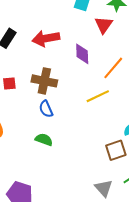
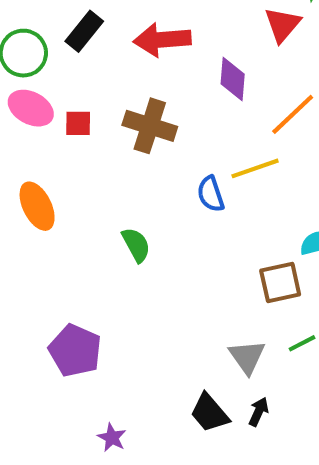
blue semicircle: (46, 109) -> (211, 194), moved
green semicircle: (44, 140) -> (136, 245), turned 36

